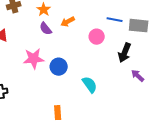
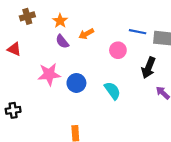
cyan semicircle: (90, 85) -> (112, 91), moved

